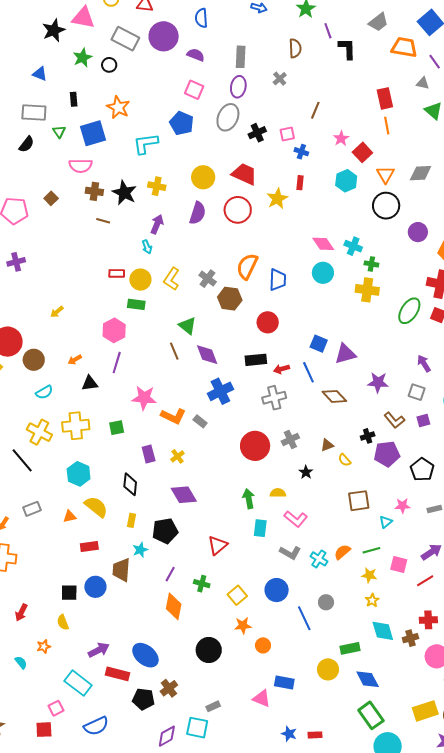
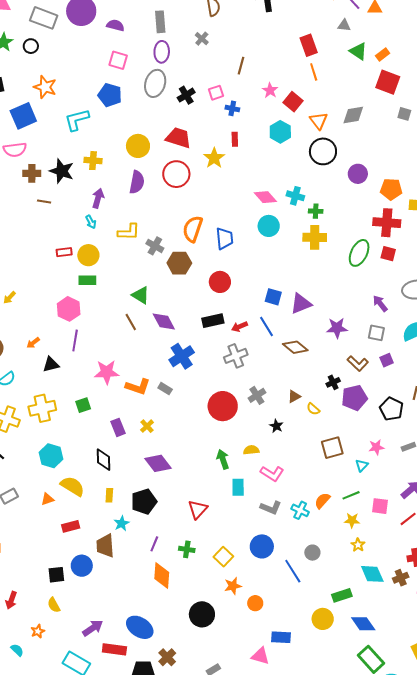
yellow L-shape: (172, 279) -> (129, 232), moved, turned -115

